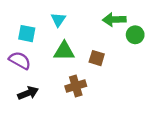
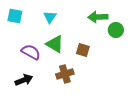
cyan square: (27, 34) -> (15, 16), moved
green triangle: (64, 51) -> (55, 44), turned 30
purple semicircle: (20, 60) -> (31, 52), moved

